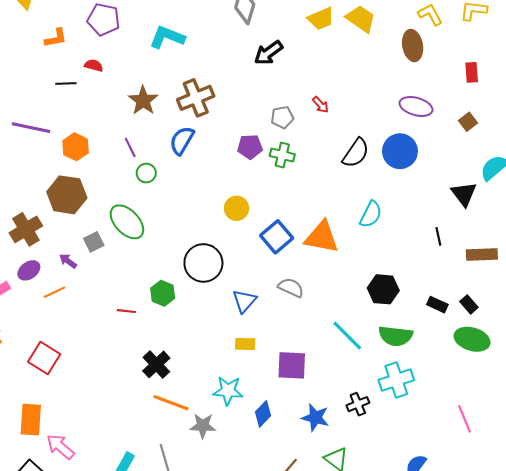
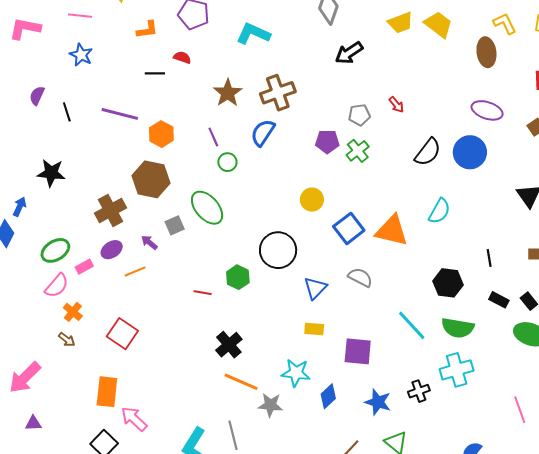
green cross: (282, 155) -> (358, 151), turned 35
black line: (438, 236) -> (489, 258), moved

